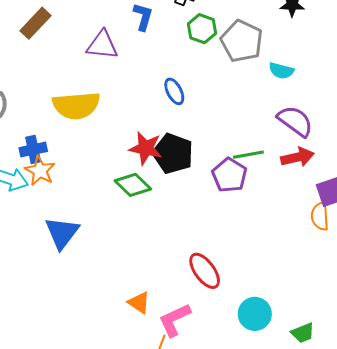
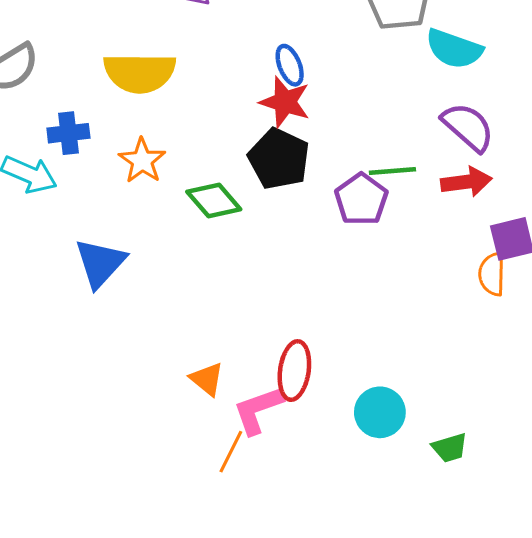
cyan semicircle: (281, 71) -> (454, 49), size x1.5
red star: (146, 148) -> (285, 102), moved
orange star: (40, 171) -> (142, 161), moved
red ellipse: (205, 271) -> (294, 371), moved, turned 39

